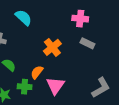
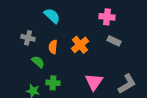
orange semicircle: (37, 72) -> (53, 47), moved, turned -32
pink triangle: (55, 86) -> (94, 82), moved

